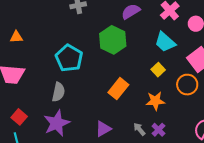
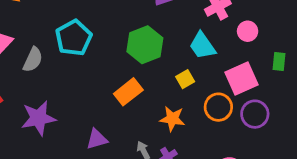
green hexagon: (113, 40) -> (145, 45), moved
gray semicircle: (58, 92) -> (33, 60), moved

